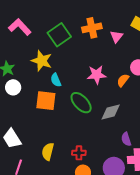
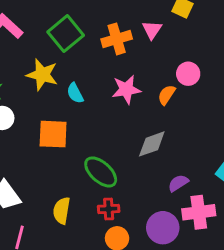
orange cross: (92, 28) -> (117, 39), moved
cyan semicircle: (56, 80) -> (75, 93), moved
green ellipse: (81, 103) -> (101, 172), moved
purple semicircle: (126, 139) -> (178, 183), turned 80

